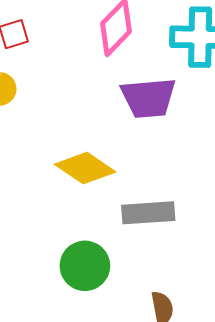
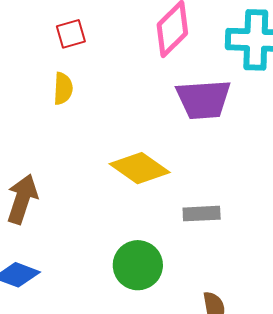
gray rectangle: (148, 213) -> (202, 214), size x0.7

